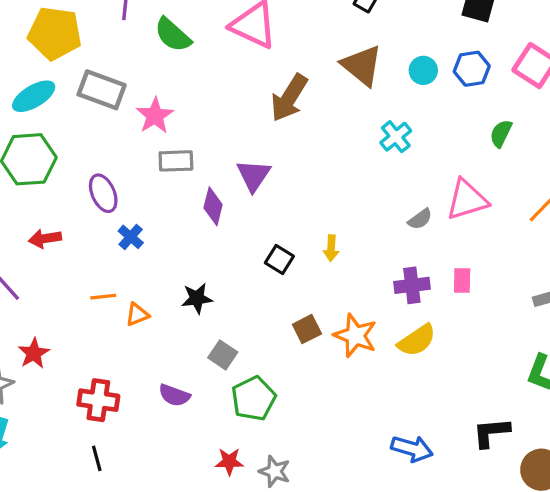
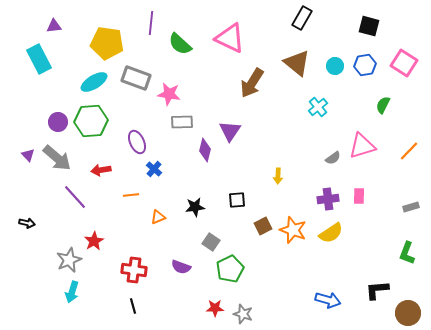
pink star: (155, 116) -> (169, 94), turned -30
black square: (279, 260) -> (237, 200), moved, turned -36
orange line: (103, 297) -> (131, 195), moved

